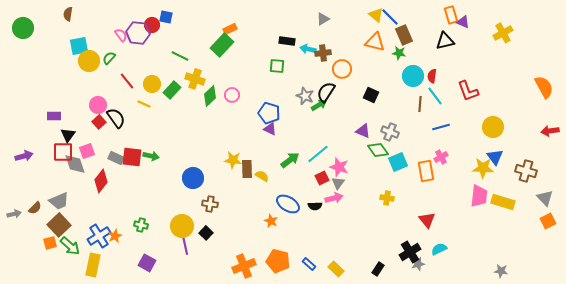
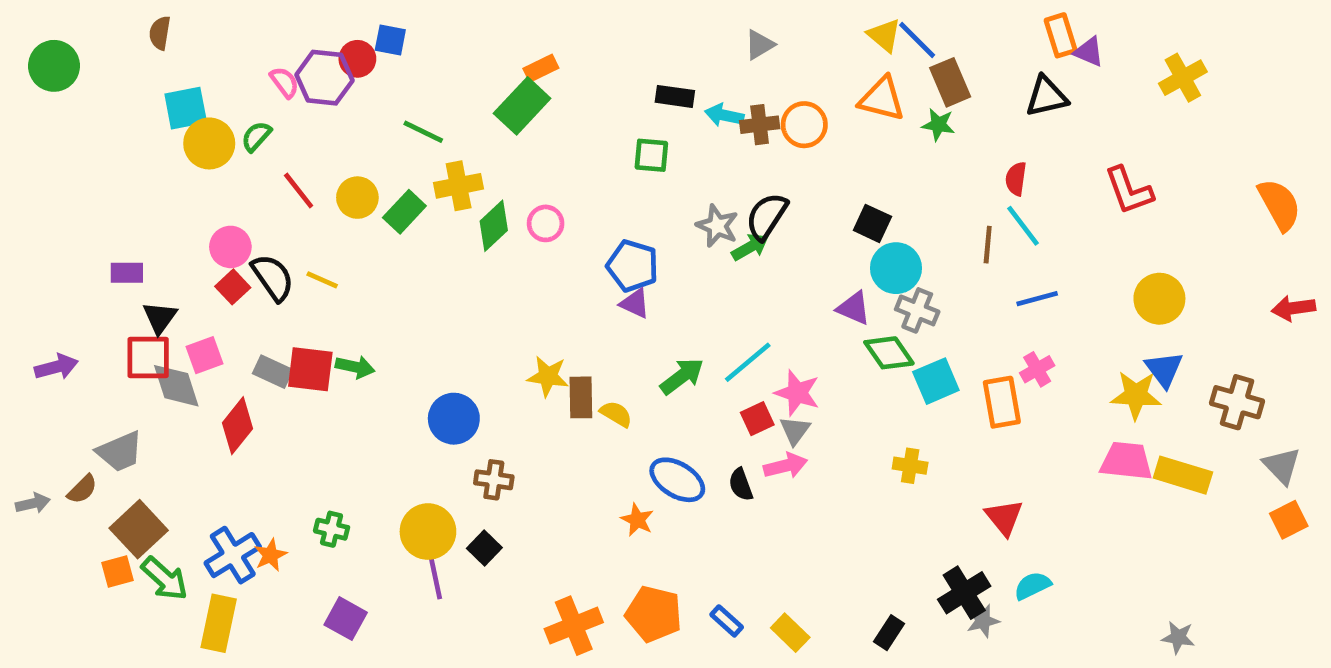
orange circle: (342, 69) -> (804, 125), moved
cyan circle: (413, 76) -> (896, 268), moved
yellow cross: (195, 79) -> (459, 186), turned -30
red L-shape: (468, 91) -> (1129, 191), moved
yellow line: (144, 104) -> (322, 280), moved
pink trapezoid: (479, 196) -> (1126, 461), turned -90
gray trapezoid: (59, 201) -> (120, 452), moved
black semicircle: (315, 206) -> (741, 484), turned 72

